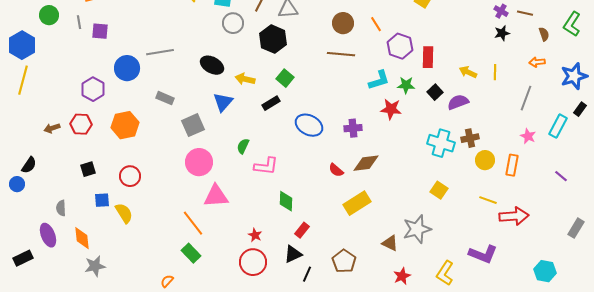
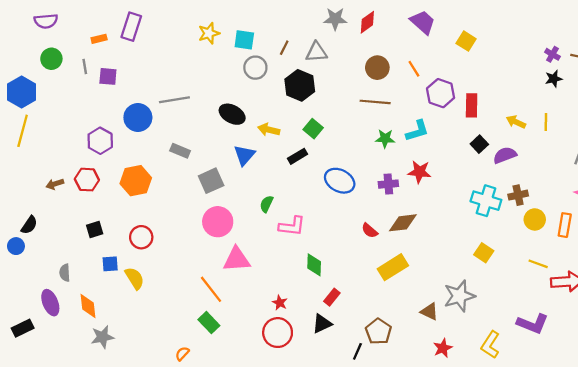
green star: (406, 85) -> (385, 139), moved
red star: (391, 109) -> (419, 172), moved
black line: (307, 274) -> (357, 351), moved

